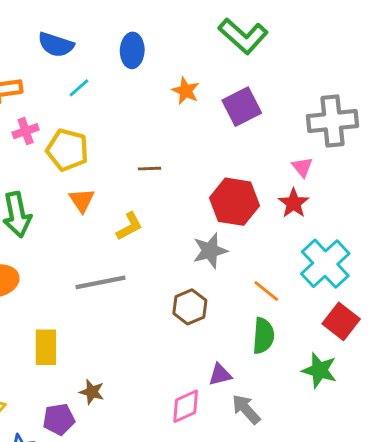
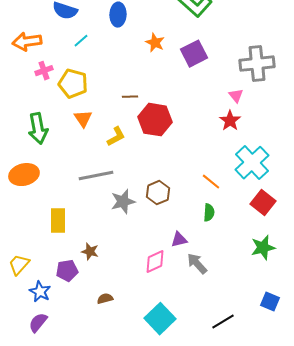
red hexagon: (235, 202) -> (155, 120), moved
gray star: (210, 251) -> (123, 202), moved
green semicircle: (263, 336) -> (209, 213), size x0.7
green star: (320, 370) -> (263, 248), moved, turned -30

